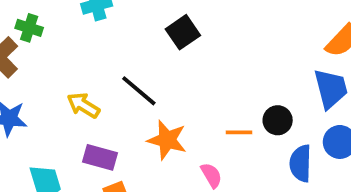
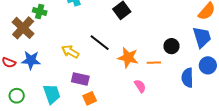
black circle: (278, 120) -> (171, 46), moved
orange star: (167, 140) -> (128, 58), moved

